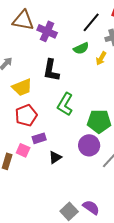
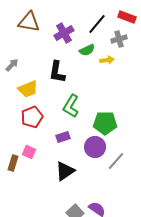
purple cross: (47, 31) -> (64, 33), moved, turned 36
yellow arrow: (101, 58) -> (107, 60), turned -128
purple rectangle: (39, 138) -> (63, 137), moved
black triangle: (55, 157) -> (65, 171), moved, size x1.5

